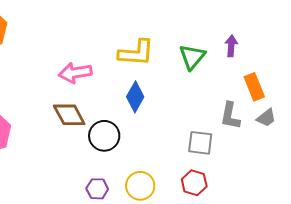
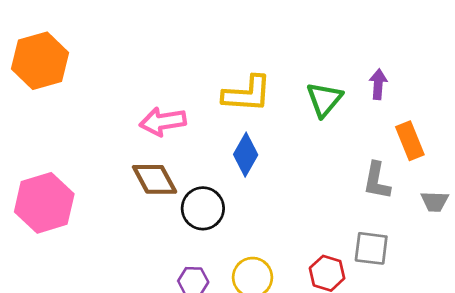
gray trapezoid: (266, 118) -> (435, 201), moved, turned 40
gray square: (200, 143) -> (371, 248), moved

